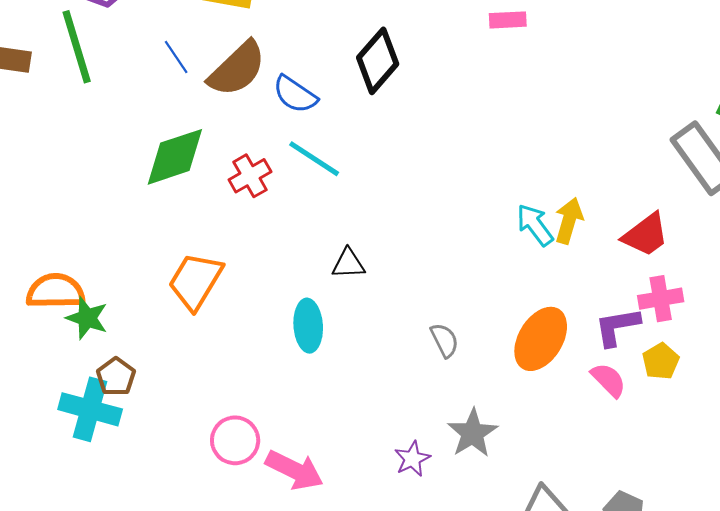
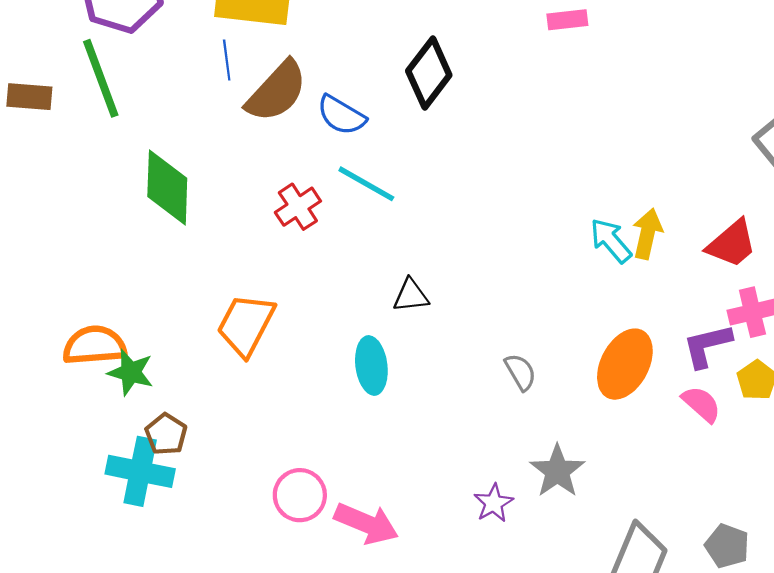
blue line: (176, 57) -> (227, 60), moved, turned 30
green diamond: (175, 157) -> (167, 187), moved, turned -66

